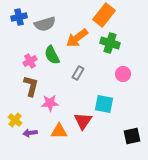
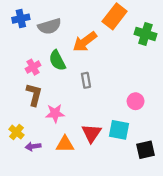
green cross: (110, 43) -> (145, 34), moved
gray rectangle: (78, 73) -> (86, 80), turned -40
pink circle: (123, 74) -> (136, 101), moved
cyan square: (104, 104) -> (119, 130), moved

